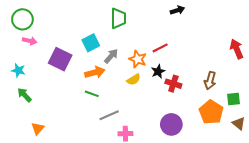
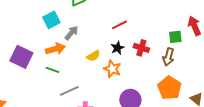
purple square: (60, 59) -> (21, 57), moved
orange star: (138, 59) -> (112, 69), moved
red cross: (173, 84) -> (141, 48), moved
green square: (234, 99) -> (175, 37), moved

